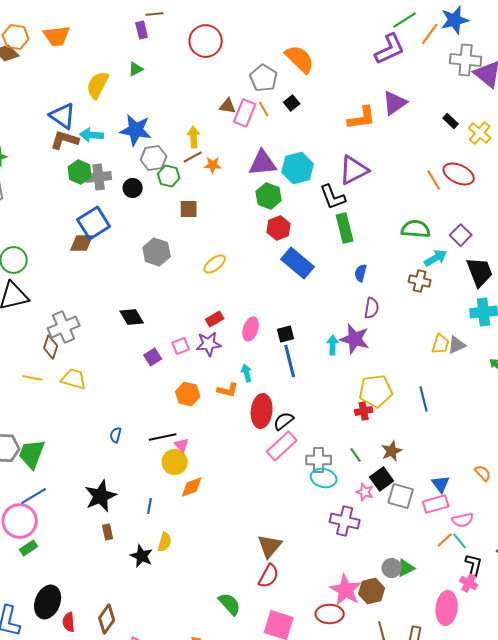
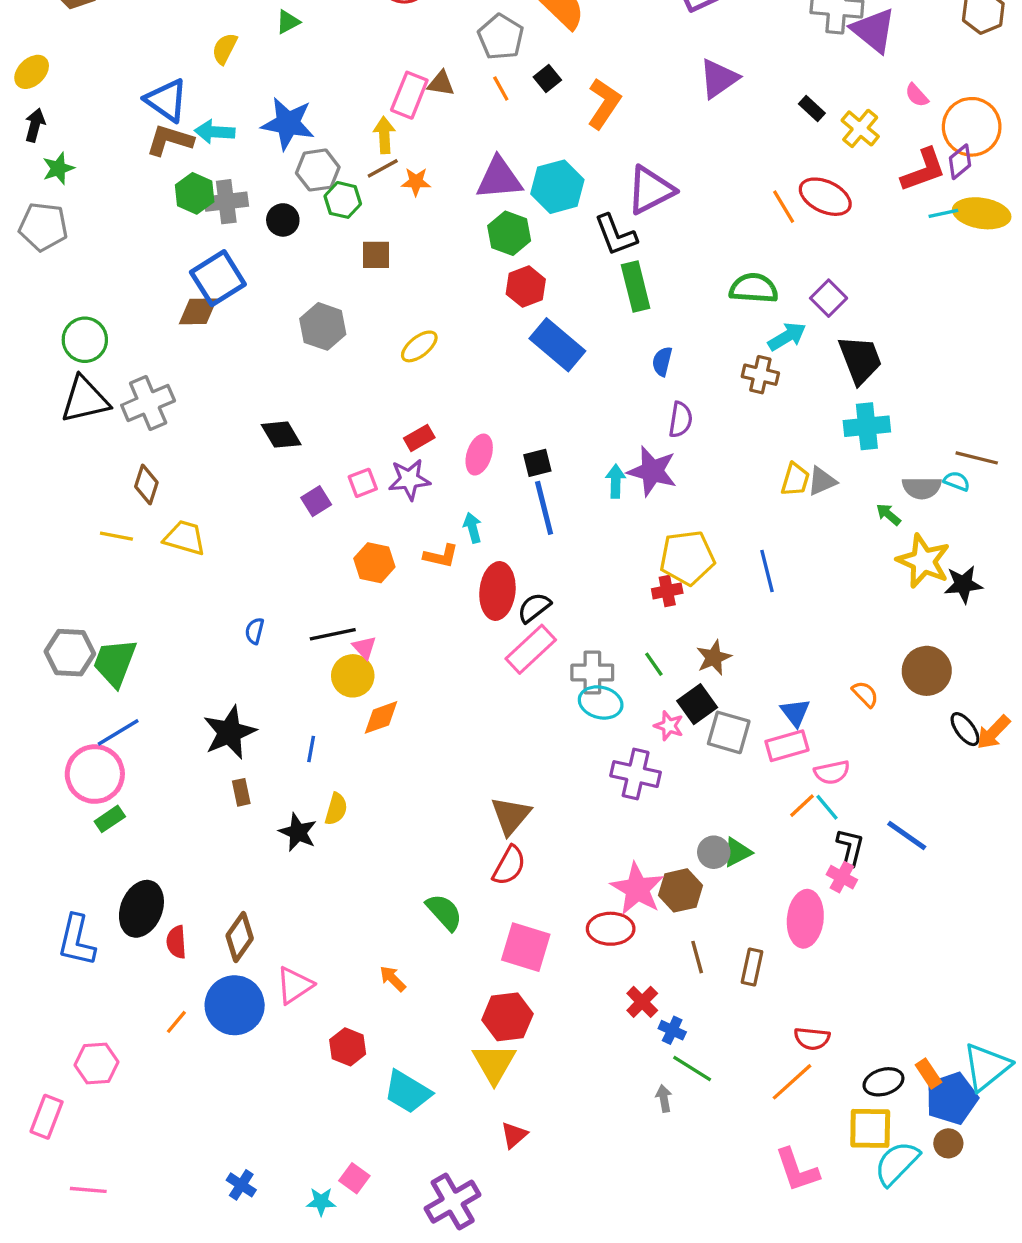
yellow semicircle: (98, 85) -> (225, 49), size x0.7
pink rectangle: (245, 113) -> (409, 95), moved
orange L-shape: (362, 118) -> (604, 103), moved, turned -48
gray cross: (64, 327) -> (148, 403), moved

